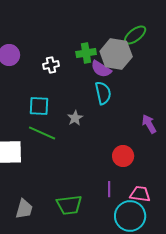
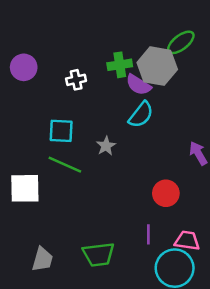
cyan semicircle: (103, 93) -> (141, 115), turned 50

